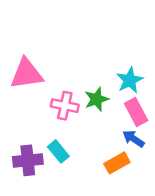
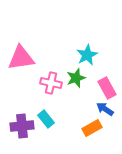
cyan star: (130, 80) -> (87, 55), moved

